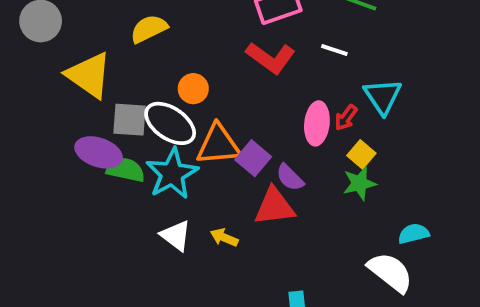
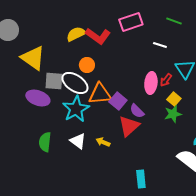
yellow semicircle: (149, 29) -> (76, 34), moved
red L-shape: (271, 58) -> (98, 36), moved
green semicircle: (126, 170) -> (45, 142), moved, turned -96
red triangle: (274, 207) -> (129, 126), turned -35

